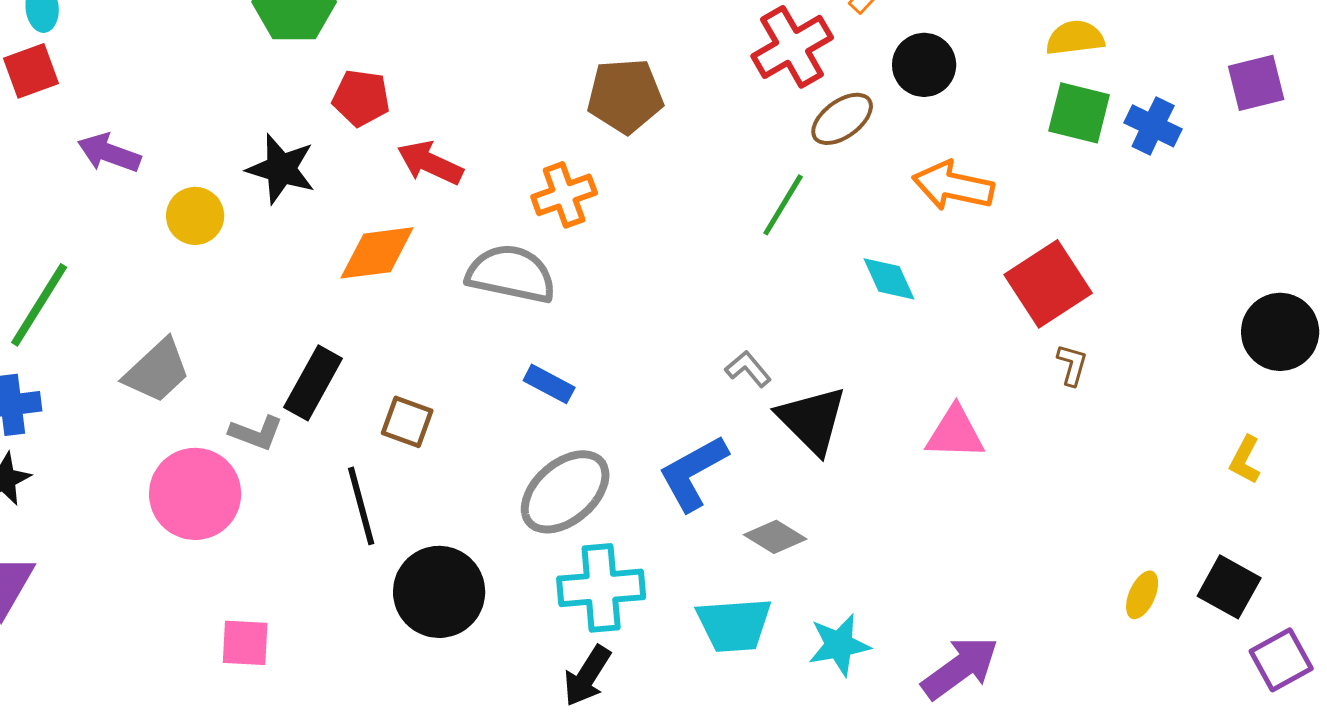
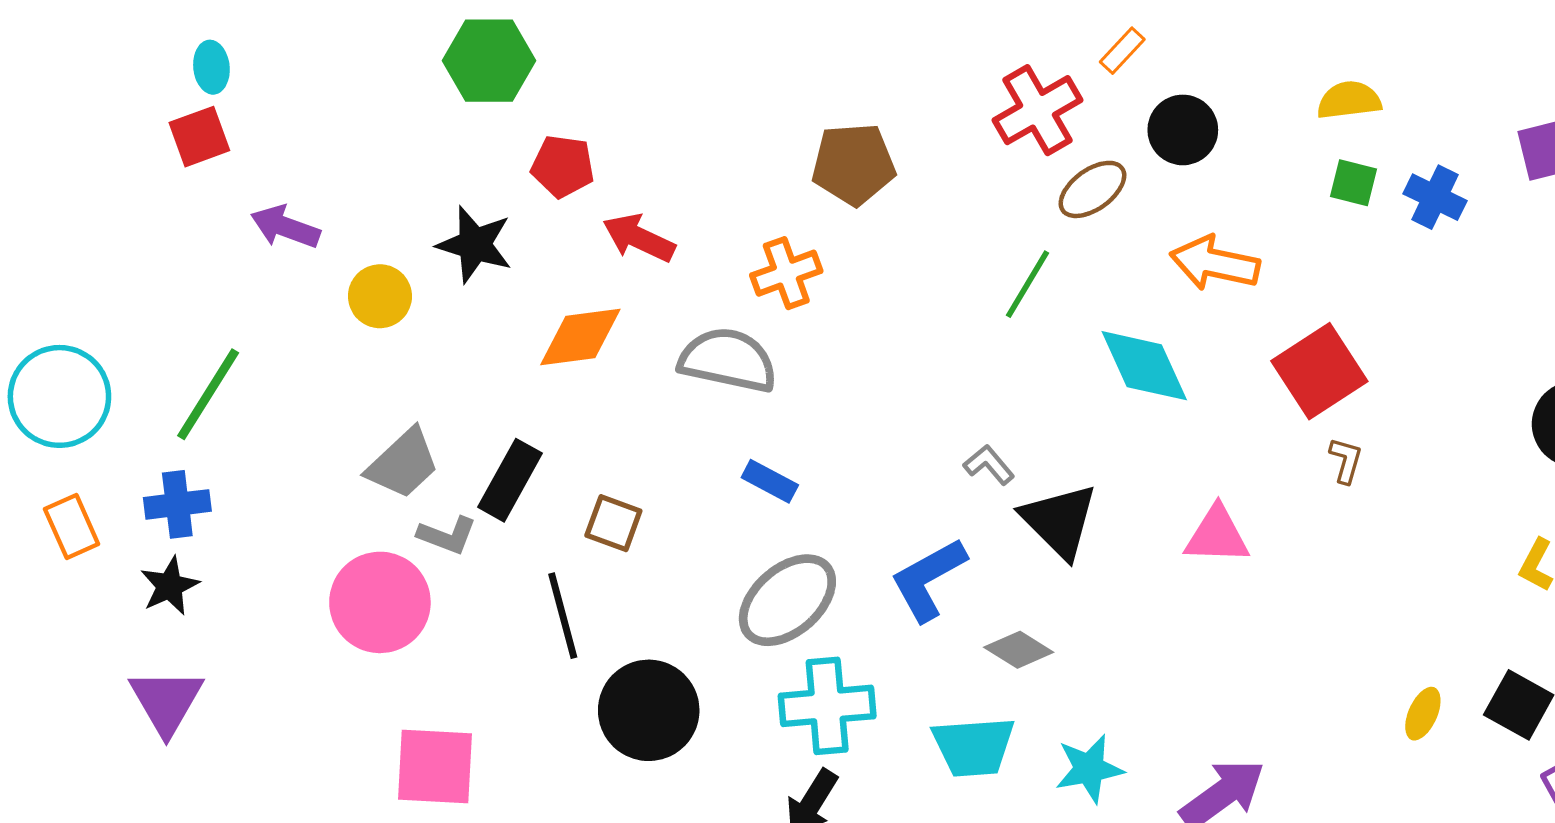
green square: (1079, 113) -> (1354, 183), size x0.7
cyan diamond: (889, 279) -> (1144, 366), size x1.5
gray trapezoid: (157, 371) -> (403, 464), moved
pink square: (245, 643) -> (435, 767), size x1.5

